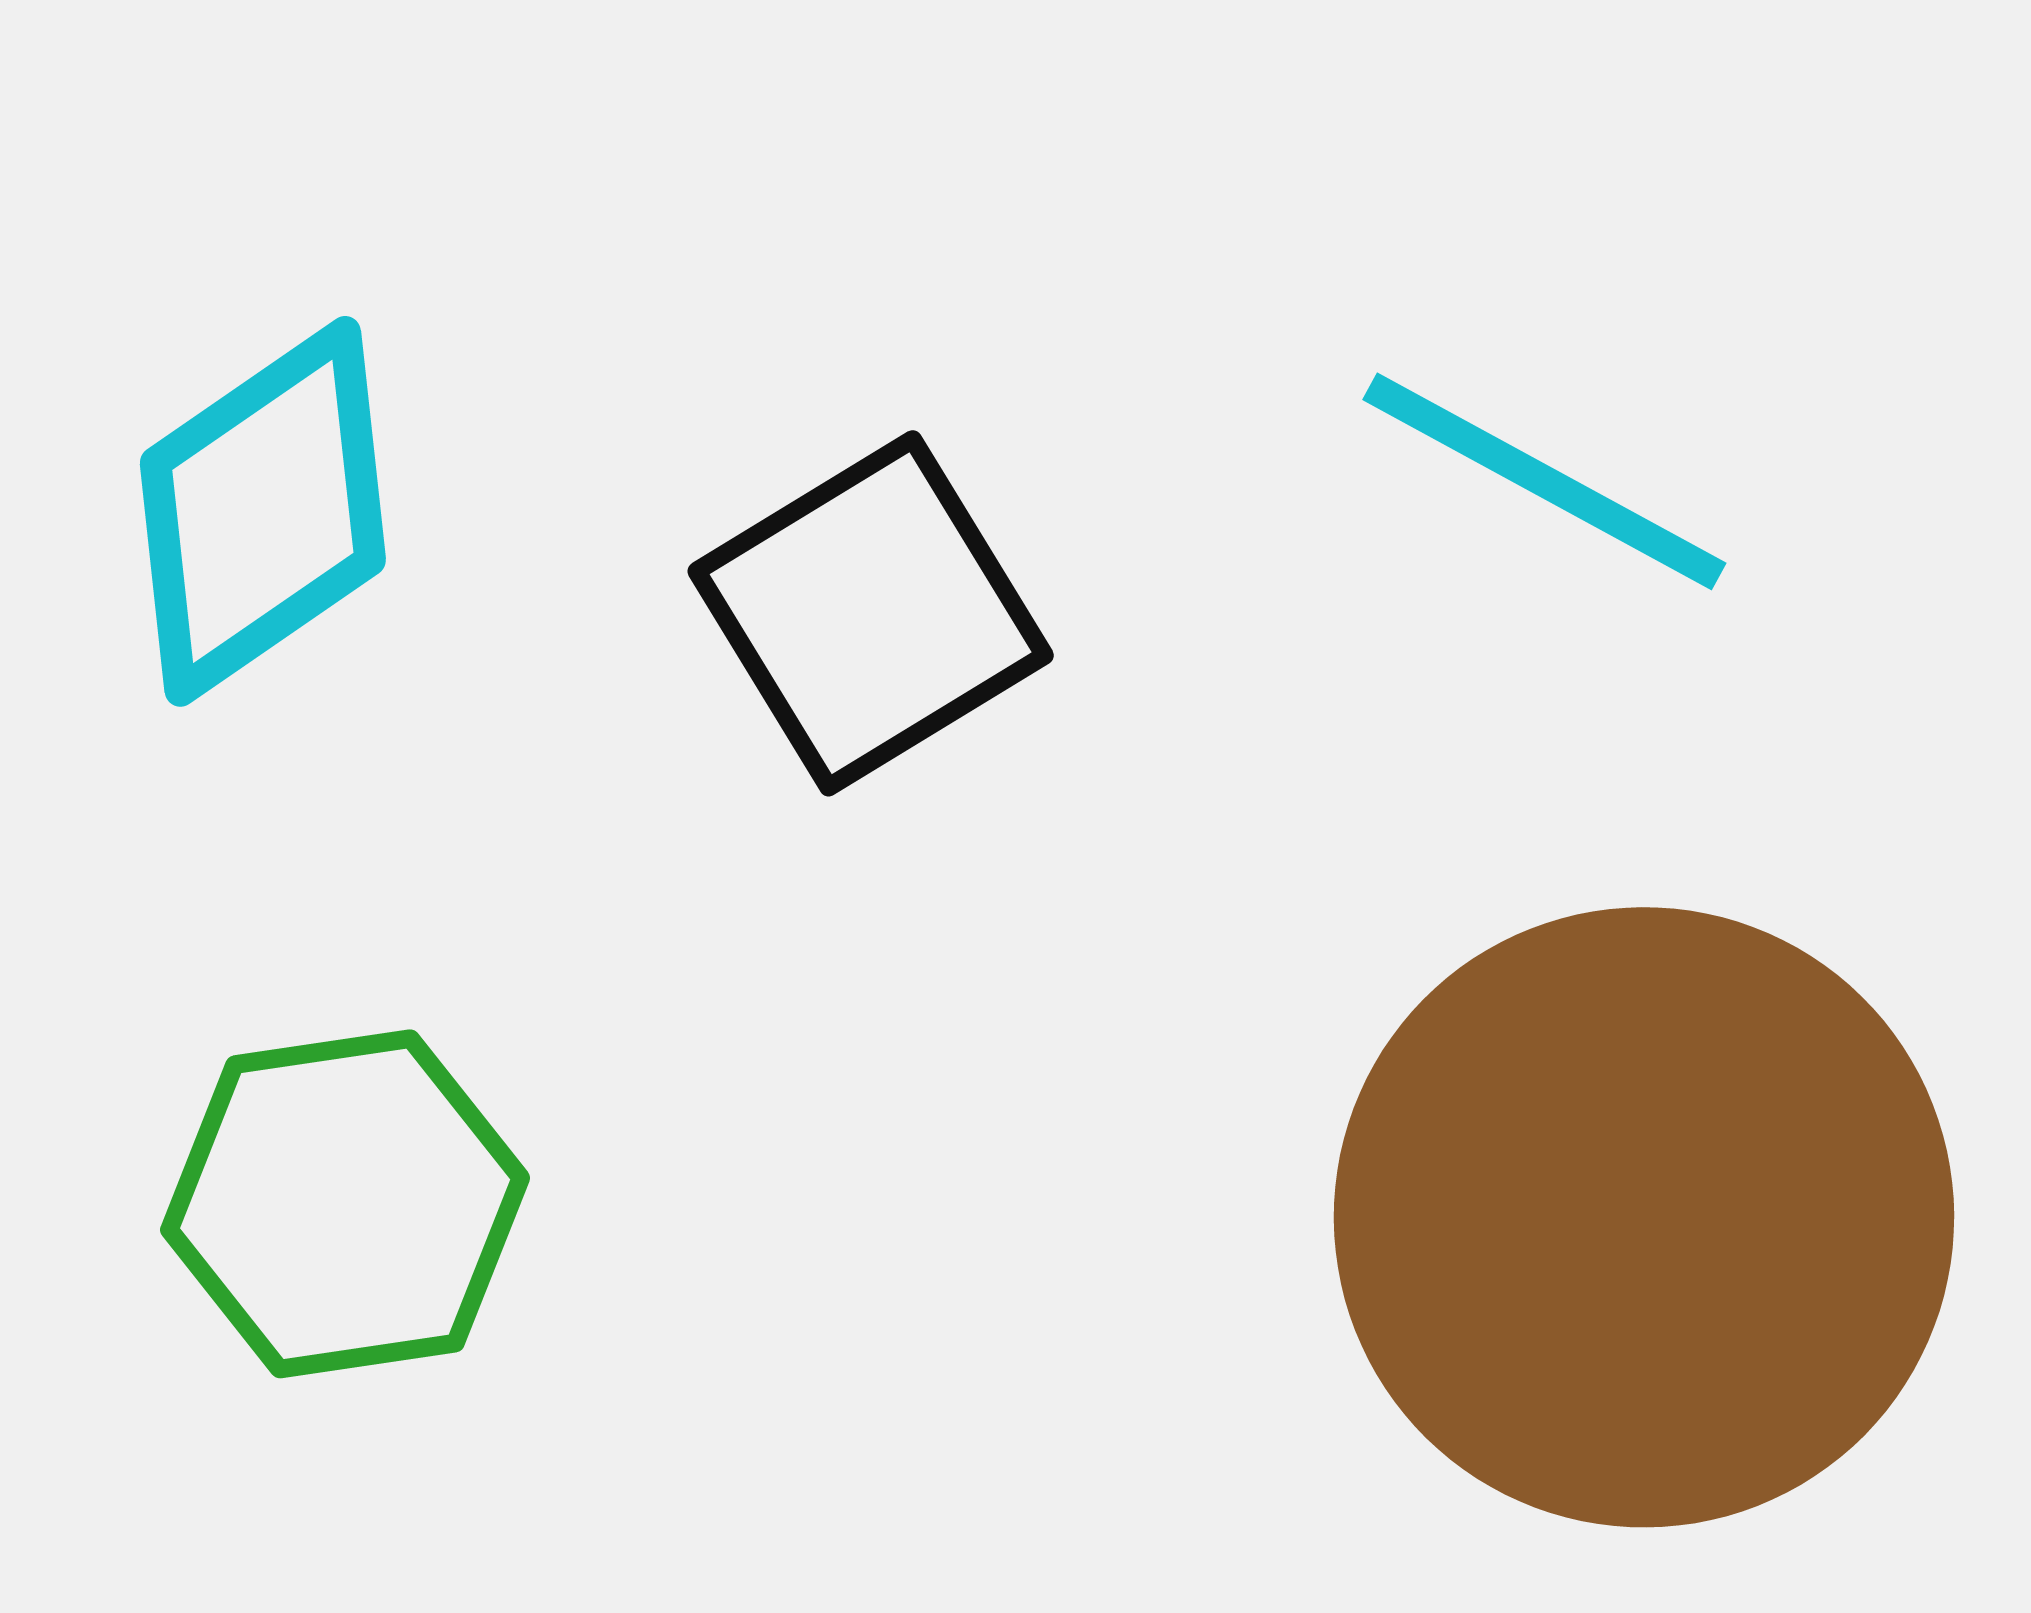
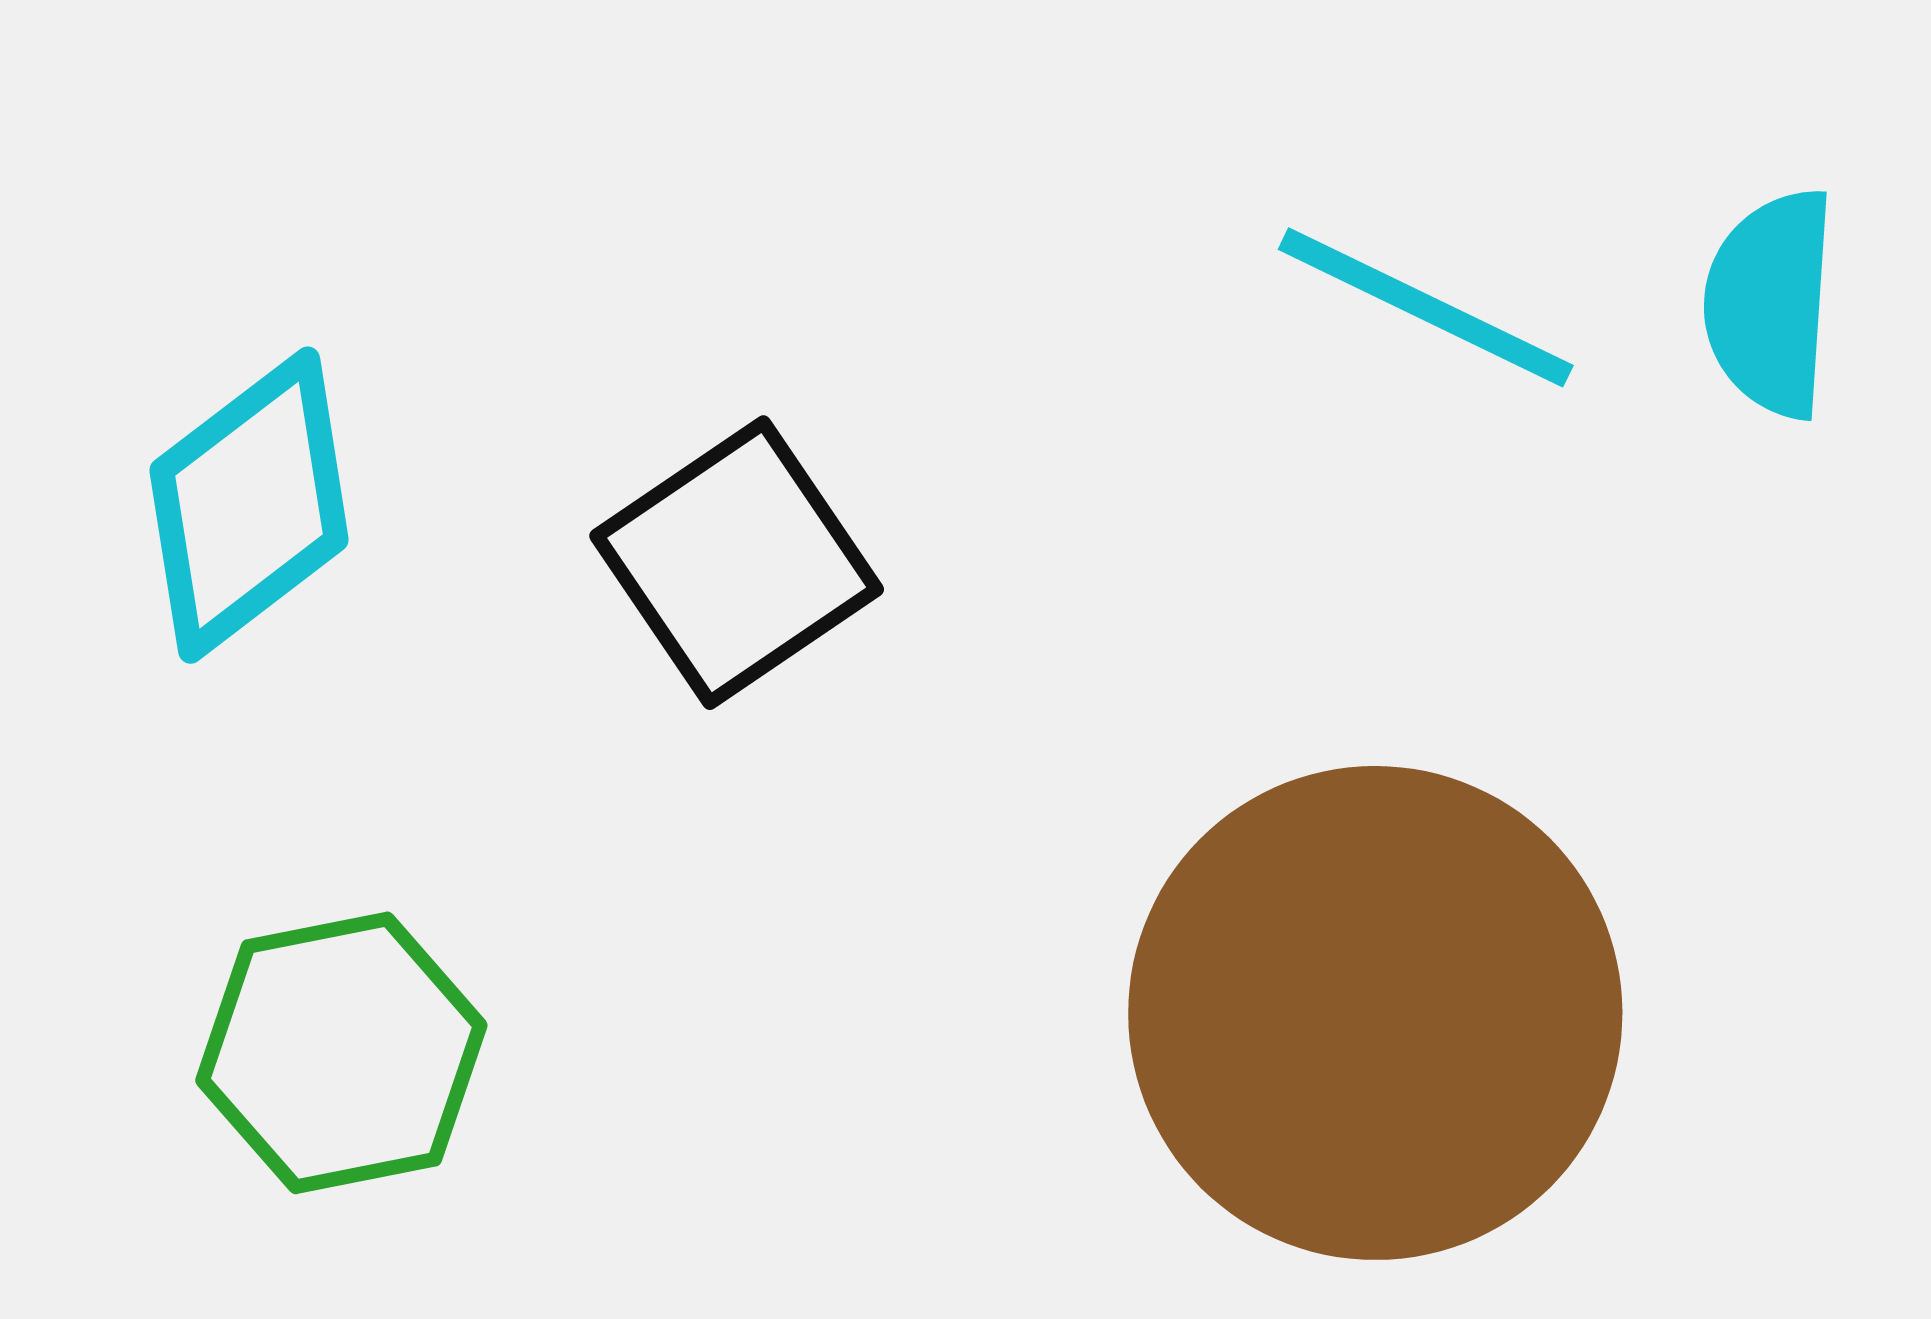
cyan line: (1544, 481) -> (1426, 307), moved

